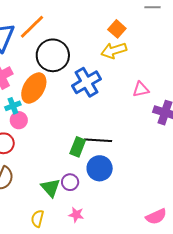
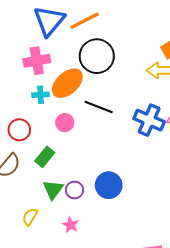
blue cross: (87, 82) -> (149, 120), moved, turned 36
pink circle: (19, 120) -> (65, 123), moved
black line: (98, 140) -> (99, 107), moved
green rectangle: (78, 147) -> (45, 157), moved

